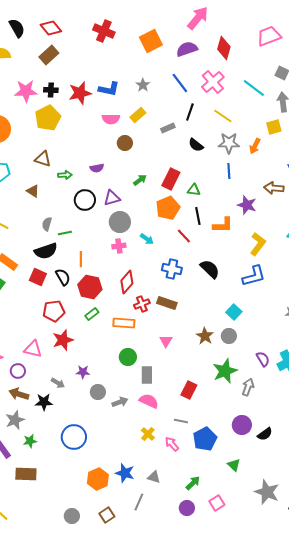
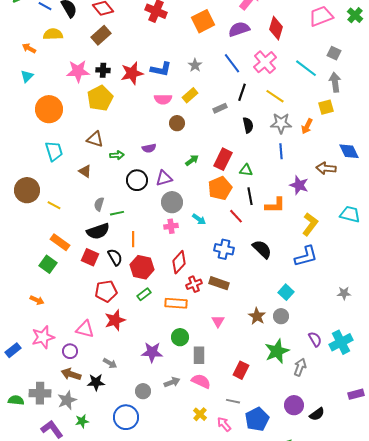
black semicircle: (196, 145) -> (248, 125), turned -140
purple star: (83, 372) -> (152, 352), moved, size x1.5
gray circle: (98, 392) -> (143, 391), moved

